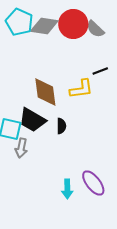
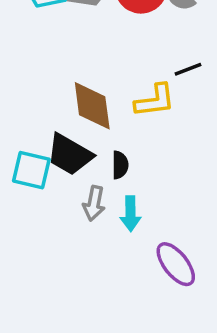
gray arrow: (21, 148) -> (94, 203), moved
cyan arrow: (67, 189) -> (131, 214), moved

